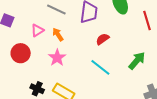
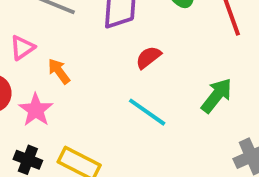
orange arrow: (58, 34) -> (59, 71), moved
pink star: (57, 58) -> (36, 110), moved

